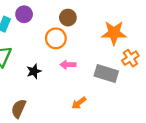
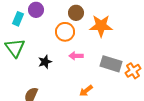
orange star: (114, 33) -> (101, 26), moved
orange cross: (130, 58) -> (133, 71), moved

